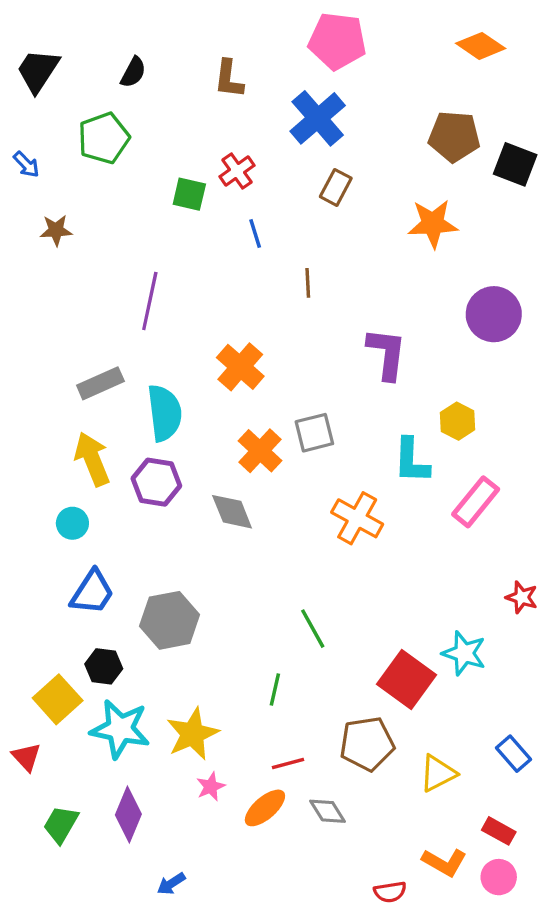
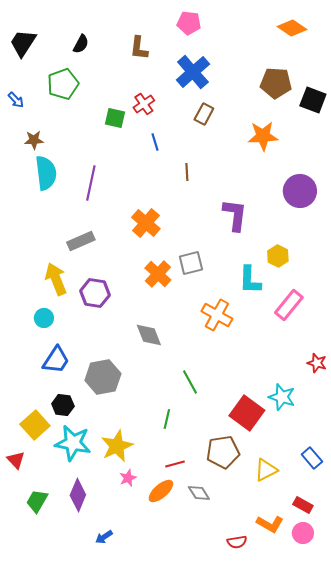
pink pentagon: (337, 41) -> (189, 23), moved, size x0.7
gray rectangle: (100, 383) -> (81, 241), moved
cyan semicircle: (165, 413) -> (46, 173), moved
gray diamond: (232, 512) -> (149, 335), moved

